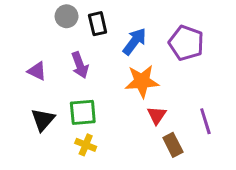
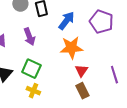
green square: (83, 112) -> (31, 69), turned 30
brown rectangle: (173, 145) -> (82, 91), moved

